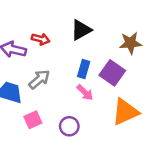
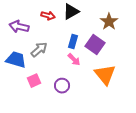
red arrow: (41, 39) -> (48, 16), moved
brown star: (130, 43) -> (109, 22), turned -30
orange triangle: (125, 112) -> (105, 75), turned -45

